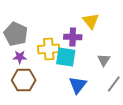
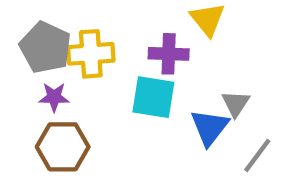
yellow cross: (49, 49) -> (91, 54), moved
blue triangle: (78, 85) -> (210, 127), moved

